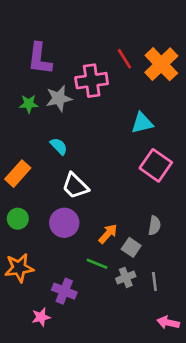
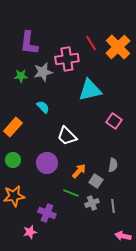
cyan triangle: (142, 123) -> (90, 90), moved, size x1.4
pink square: (156, 165) -> (114, 121), size x0.7
white trapezoid: (75, 186) -> (67, 136), moved

